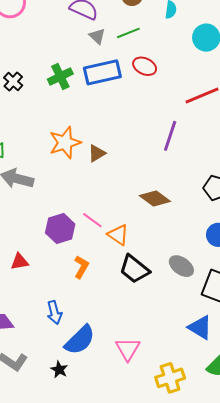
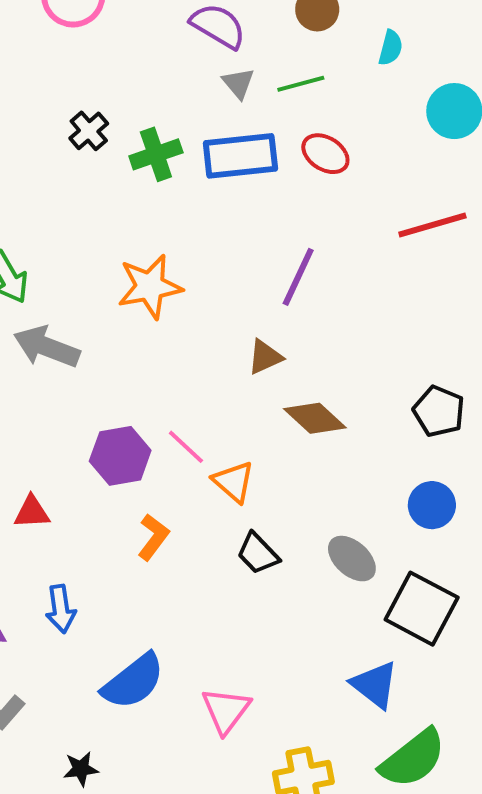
black cross: (13, 82) -> (89, 131), moved
purple line: (170, 136) -> (298, 277), moved
brown triangle: (97, 153) -> (265, 357), moved
black trapezoid: (134, 269) -> (258, 554), size x0.7
blue arrow: (54, 312) -> (61, 609), moved
black star: (59, 370) -> (81, 769), moved, turned 30

